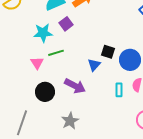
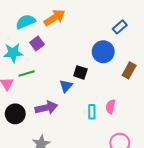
blue circle: (130, 60) -> (103, 52), moved
purple arrow: (75, 86) -> (46, 108), turned -40

